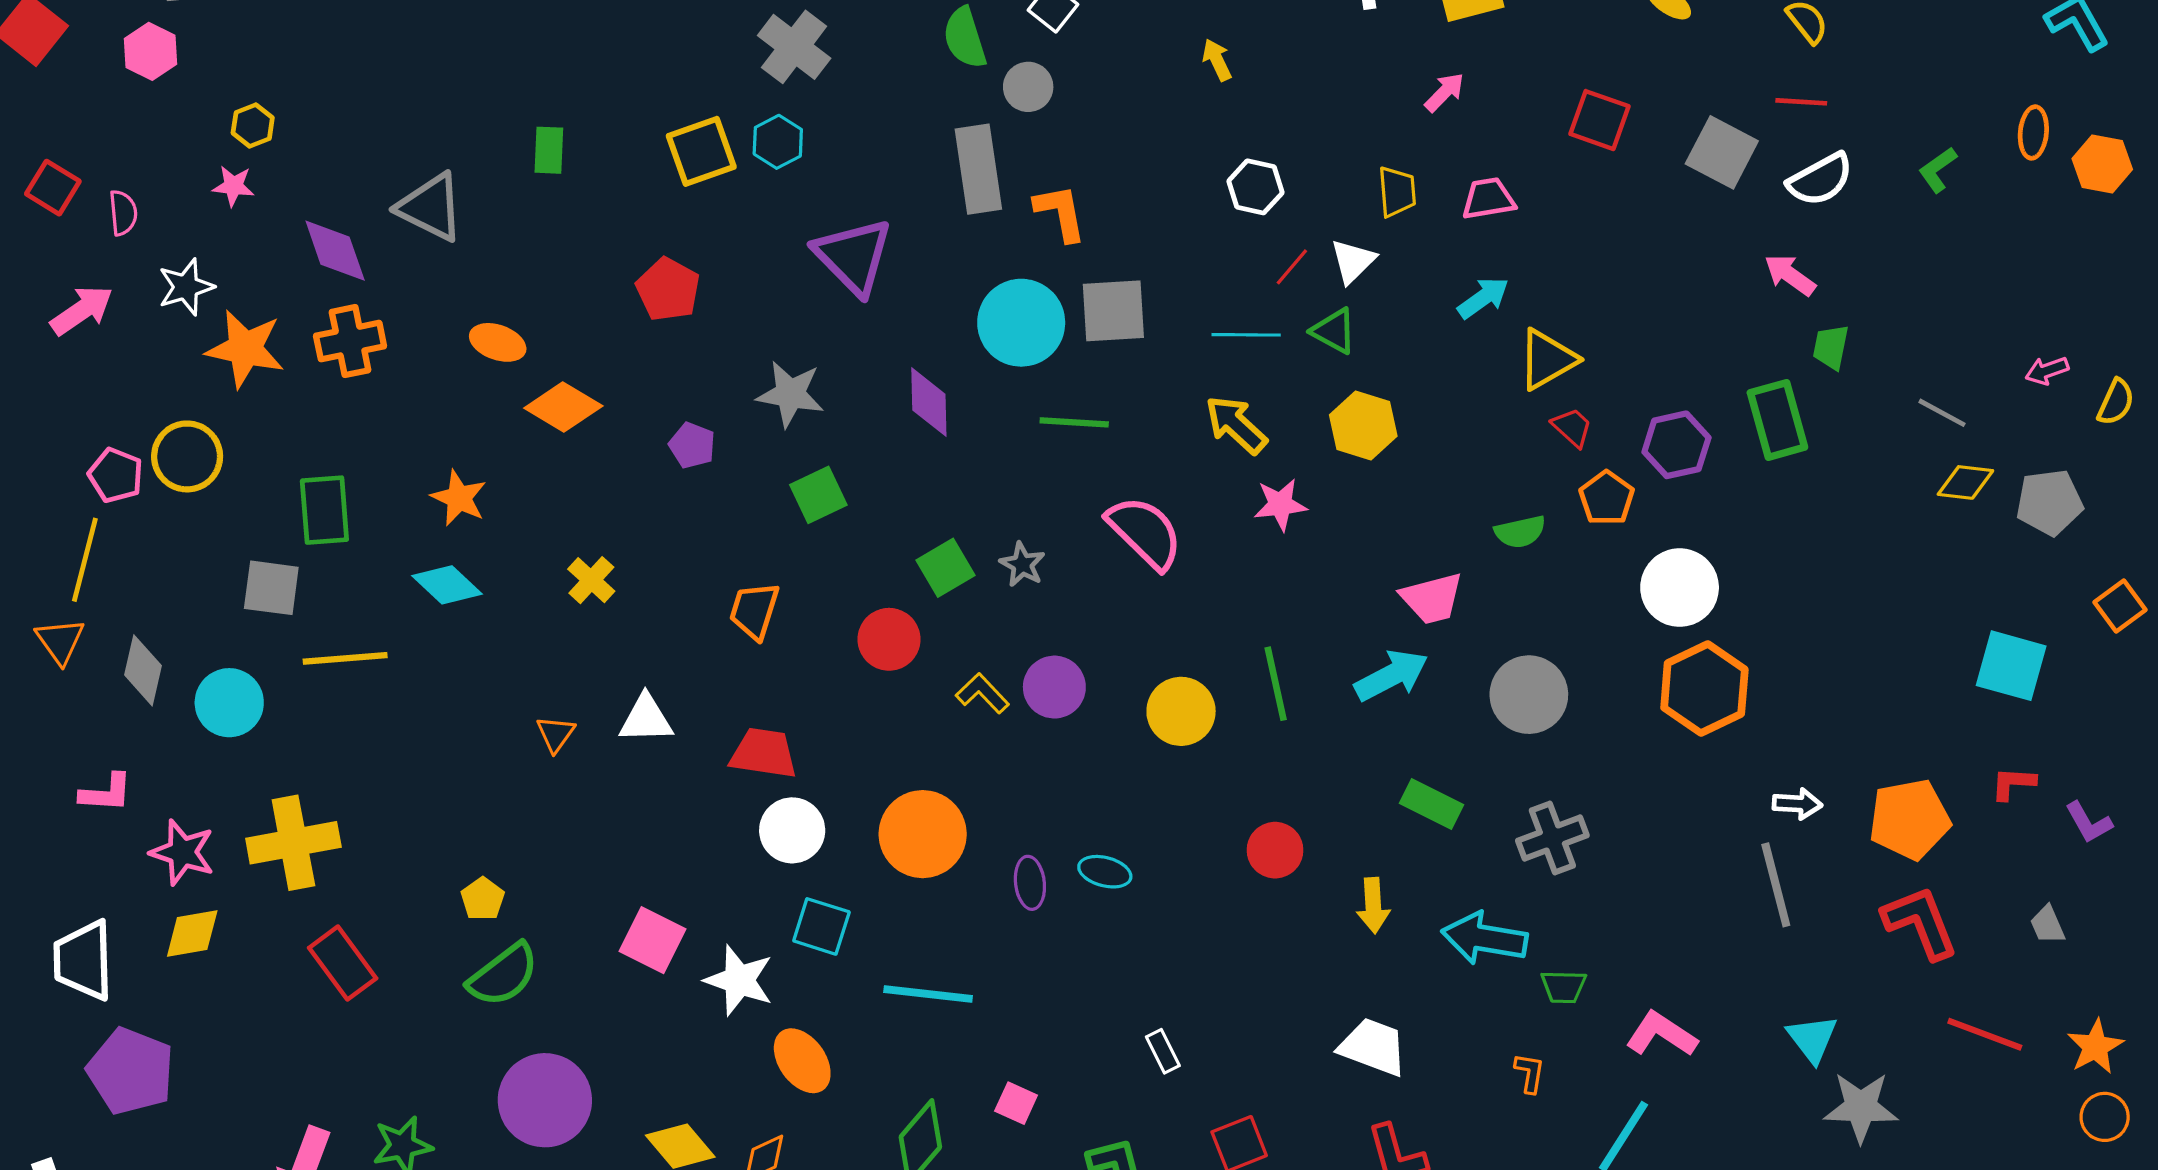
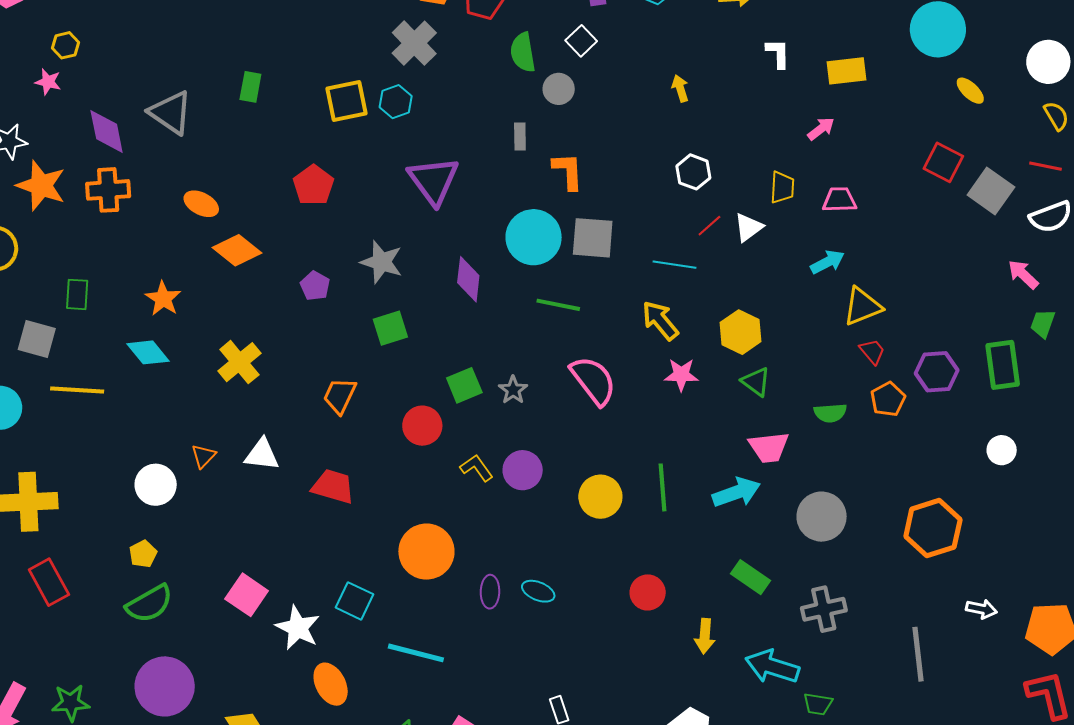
red square: (1600, 120) -> (943, 162), moved
gray rectangle: (978, 169) -> (520, 136), size x0.5
green triangle: (1334, 331) -> (756, 382), moved
green rectangle: (324, 510) -> (77, 294), size x0.7
yellow cross: (591, 580) -> (239, 362), size x1.4
white circle: (1680, 588) -> (1002, 450), moved, size x0.6
white circle: (792, 830) -> (156, 485), moved
gray line: (1776, 885) -> (918, 654), moved

